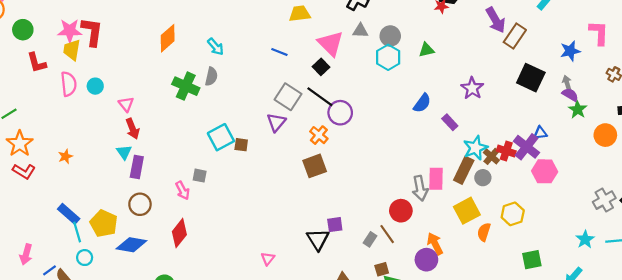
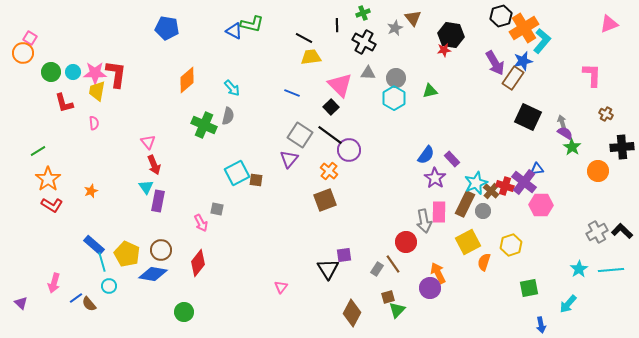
blue star: (570, 51) -> (523, 61), moved
pink semicircle: (69, 84) -> (94, 123), size x0.6
cyan circle: (95, 86) -> (73, 72), moved
purple star: (472, 88) -> (435, 178), moved
blue semicircle: (422, 103) -> (426, 155), moved
brown circle: (140, 204) -> (161, 250), moved

